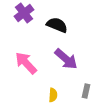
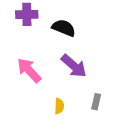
purple cross: (24, 13) -> (27, 14), turned 36

